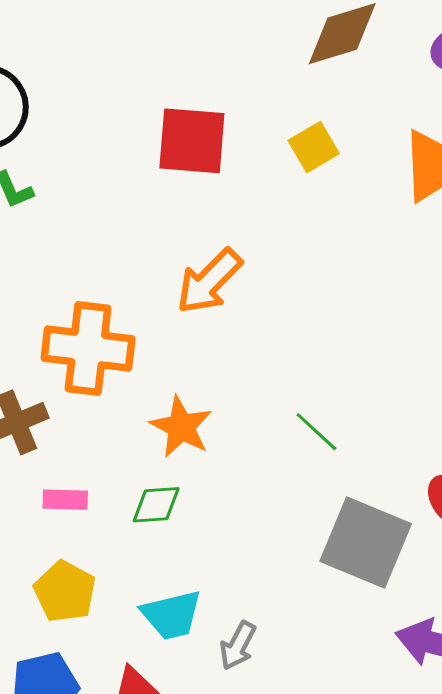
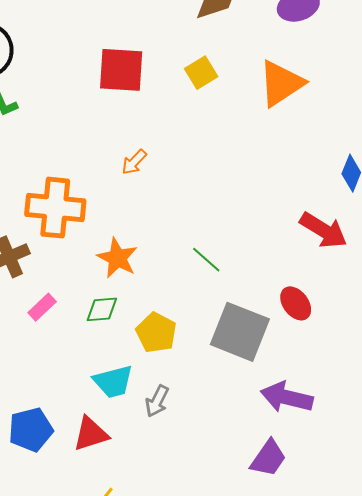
orange arrow: (209, 281) -> (134, 162), size x0.6
pink rectangle: (65, 500) -> (42, 307), turned -44
yellow pentagon: (65, 592) -> (156, 333), moved

